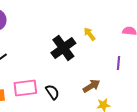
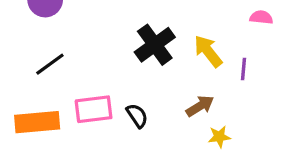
yellow arrow: (89, 34) -> (208, 51), moved, size x1.5

